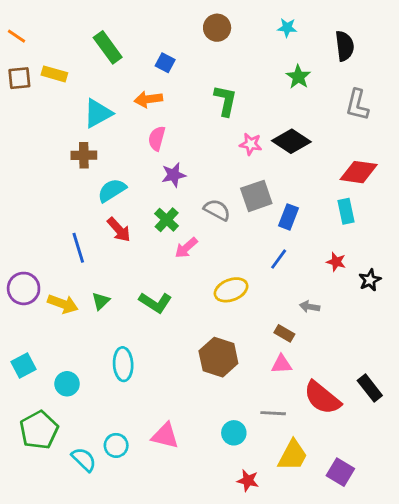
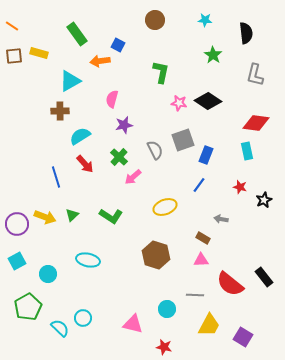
orange arrow: (148, 99) -> (100, 61), moved
gray semicircle: (217, 210) -> (155, 150), turned 36
purple circle: (24, 288) -> (17, 224), moved
cyan ellipse: (123, 364) -> (88, 260), turned -75
pink triangle: (165, 436) -> (133, 324), moved
red star: (248, 481) -> (164, 347), moved

